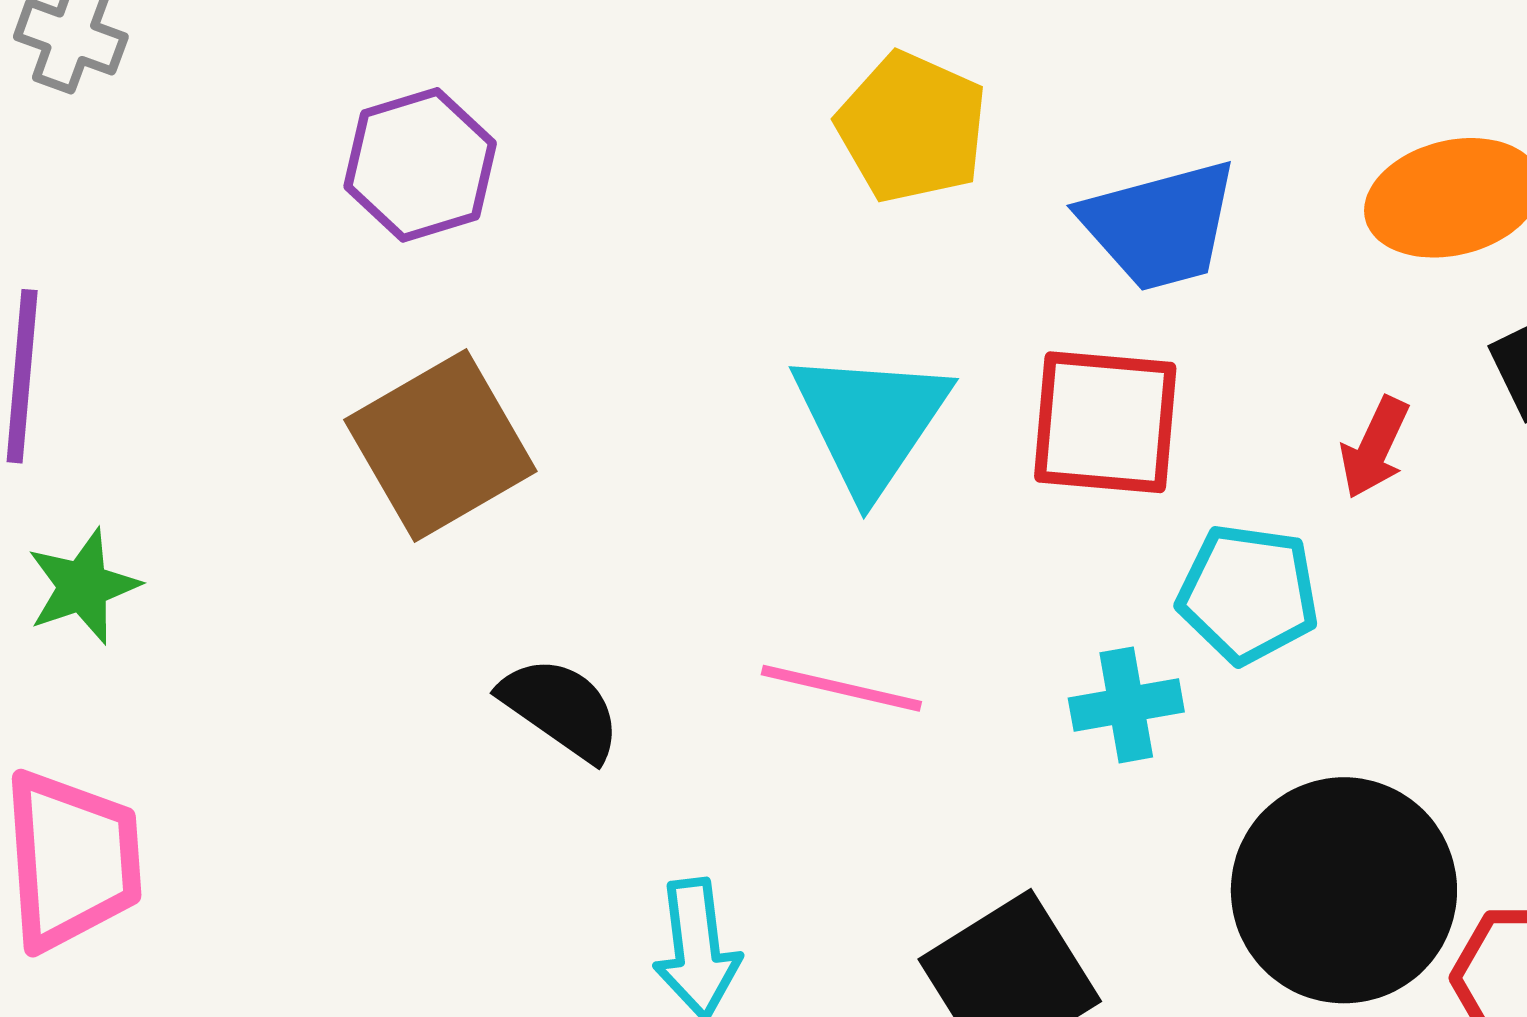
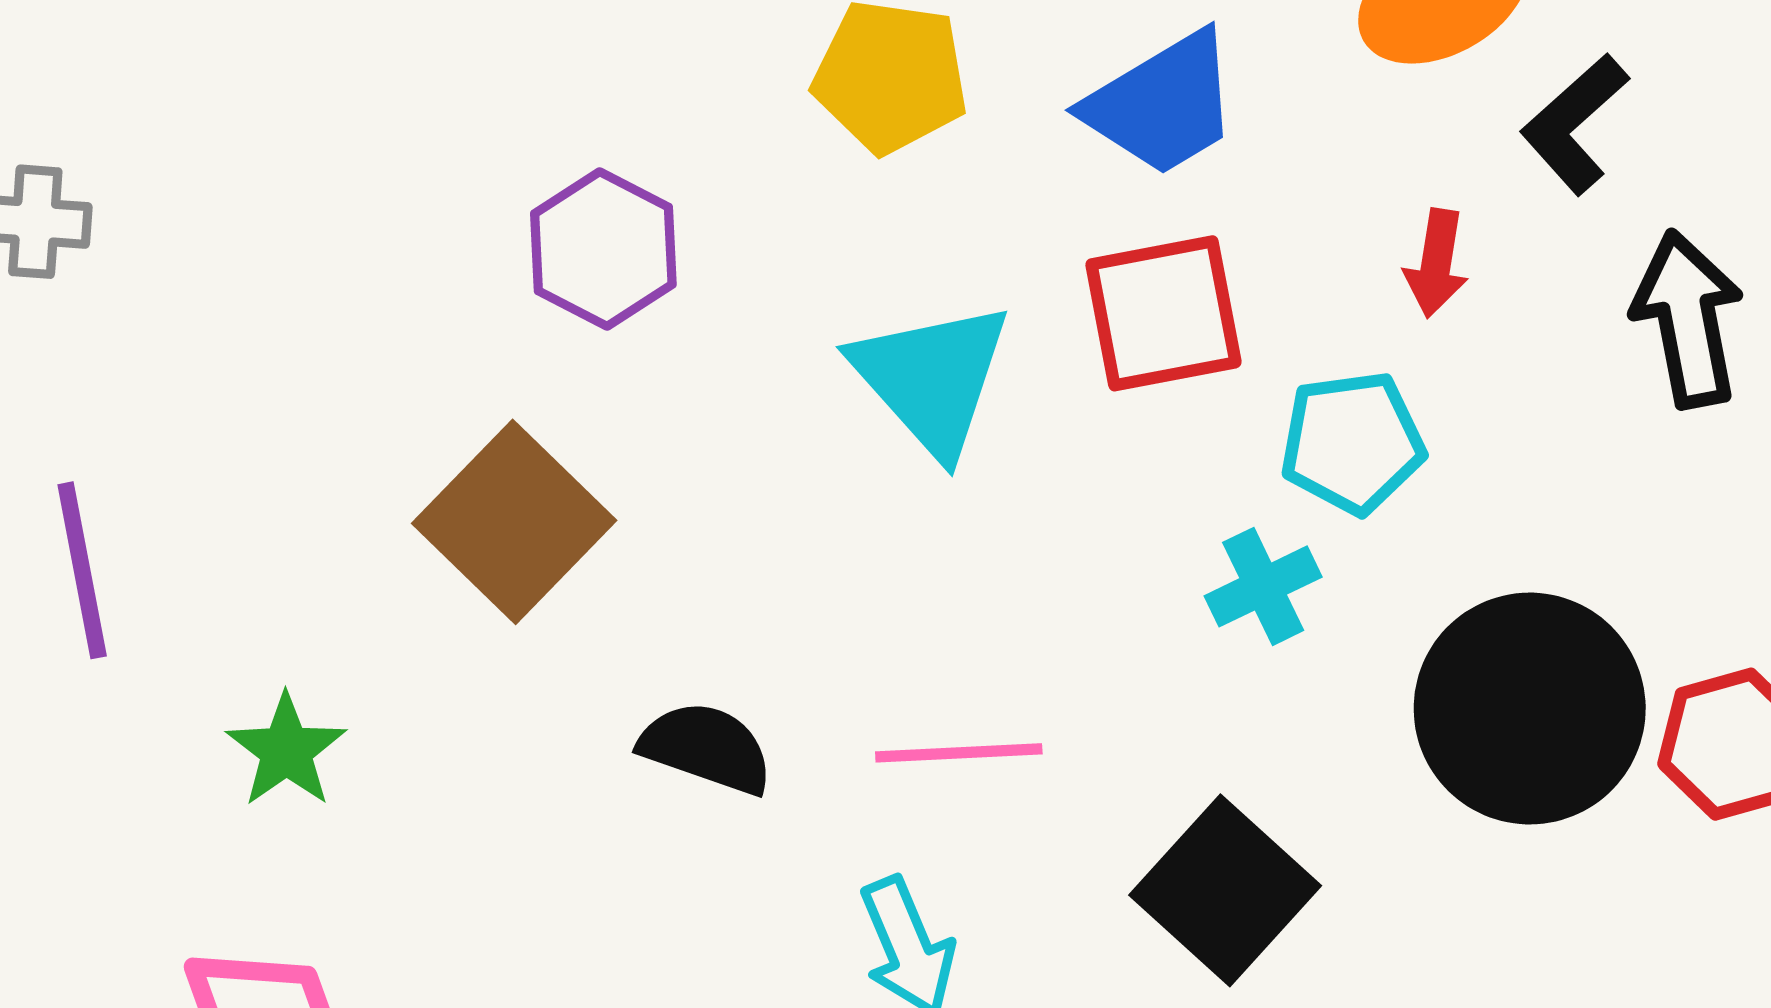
purple hexagon: (420, 165) -> (603, 249), moved
green star: (83, 586) -> (286, 750), moved
pink line: (841, 688) -> (959, 753), moved

